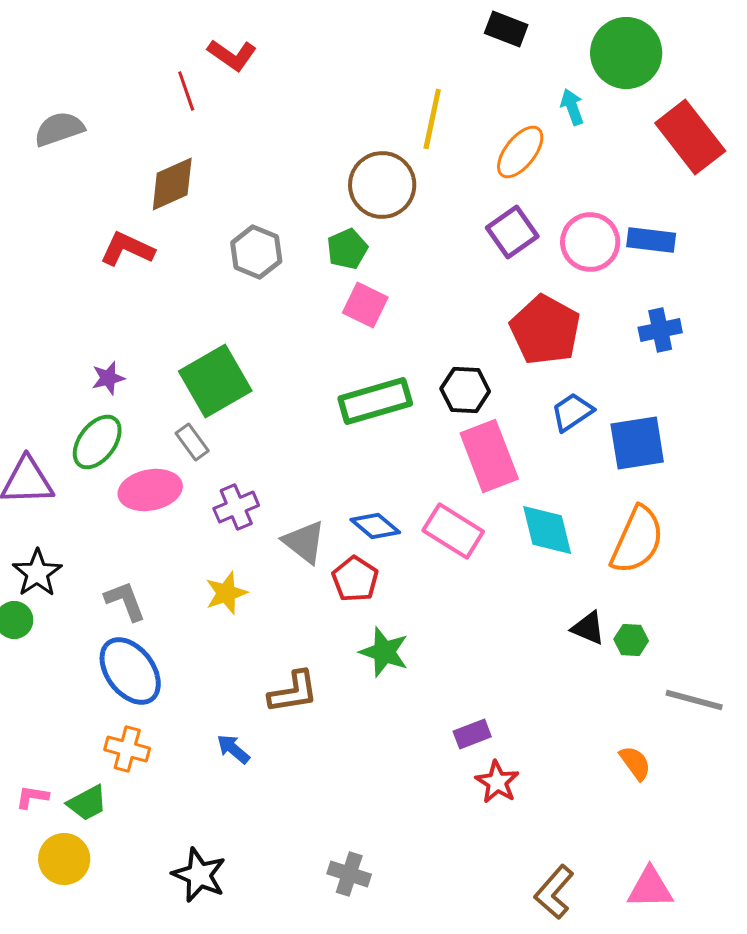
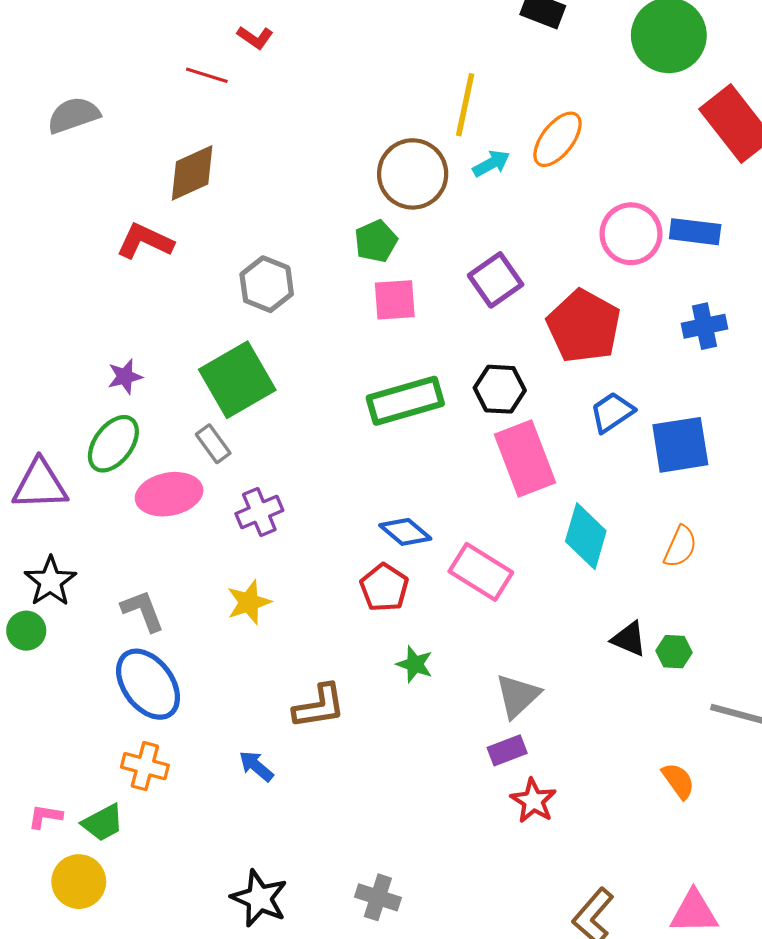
red L-shape: (232, 55) -> (255, 37), size x0.7
red line: (186, 91) -> (207, 75), turned -54
cyan arrow: (572, 107) -> (491, 163), moved, turned 81
purple square: (512, 232) -> (496, 280), moved
gray hexagon: (256, 252) -> (267, 284), moved
pink square: (365, 305) -> (395, 300), turned -30
cyan diamond: (547, 530) -> (586, 536), turned 30
pink rectangle: (453, 531) -> (481, 572), moved
orange semicircle: (637, 540) -> (680, 547), size x0.6
gray triangle: (304, 542) -> (518, 696), moved, turned 39
green star: (384, 652) -> (415, 664), size x0.7
black star: (199, 875) -> (259, 898), moved

